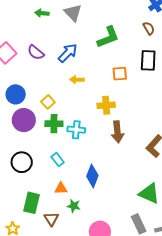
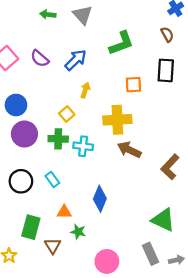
yellow arrow: (77, 80) -> (85, 90), turned 104
yellow square: (48, 102) -> (67, 114), moved
yellow cross: (106, 105) -> (117, 120), size x1.4
brown arrow: (117, 132) -> (129, 150), turned 120
cyan rectangle: (58, 160) -> (52, 179), moved

